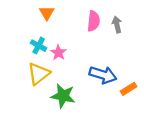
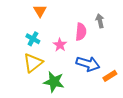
pink semicircle: (94, 21) -> (81, 32), moved
pink star: (58, 53) -> (60, 45), moved

